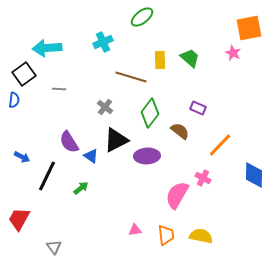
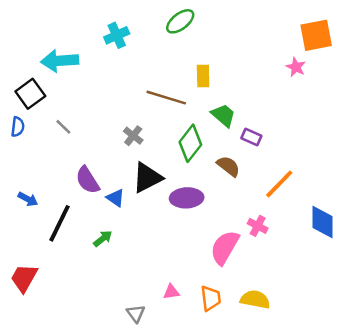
cyan cross: (103, 42) -> (117, 35), moved
green trapezoid: (190, 58) -> (223, 115), moved
gray line: (59, 89) -> (63, 127), moved, turned 40
gray triangle: (54, 247) -> (136, 313), moved

